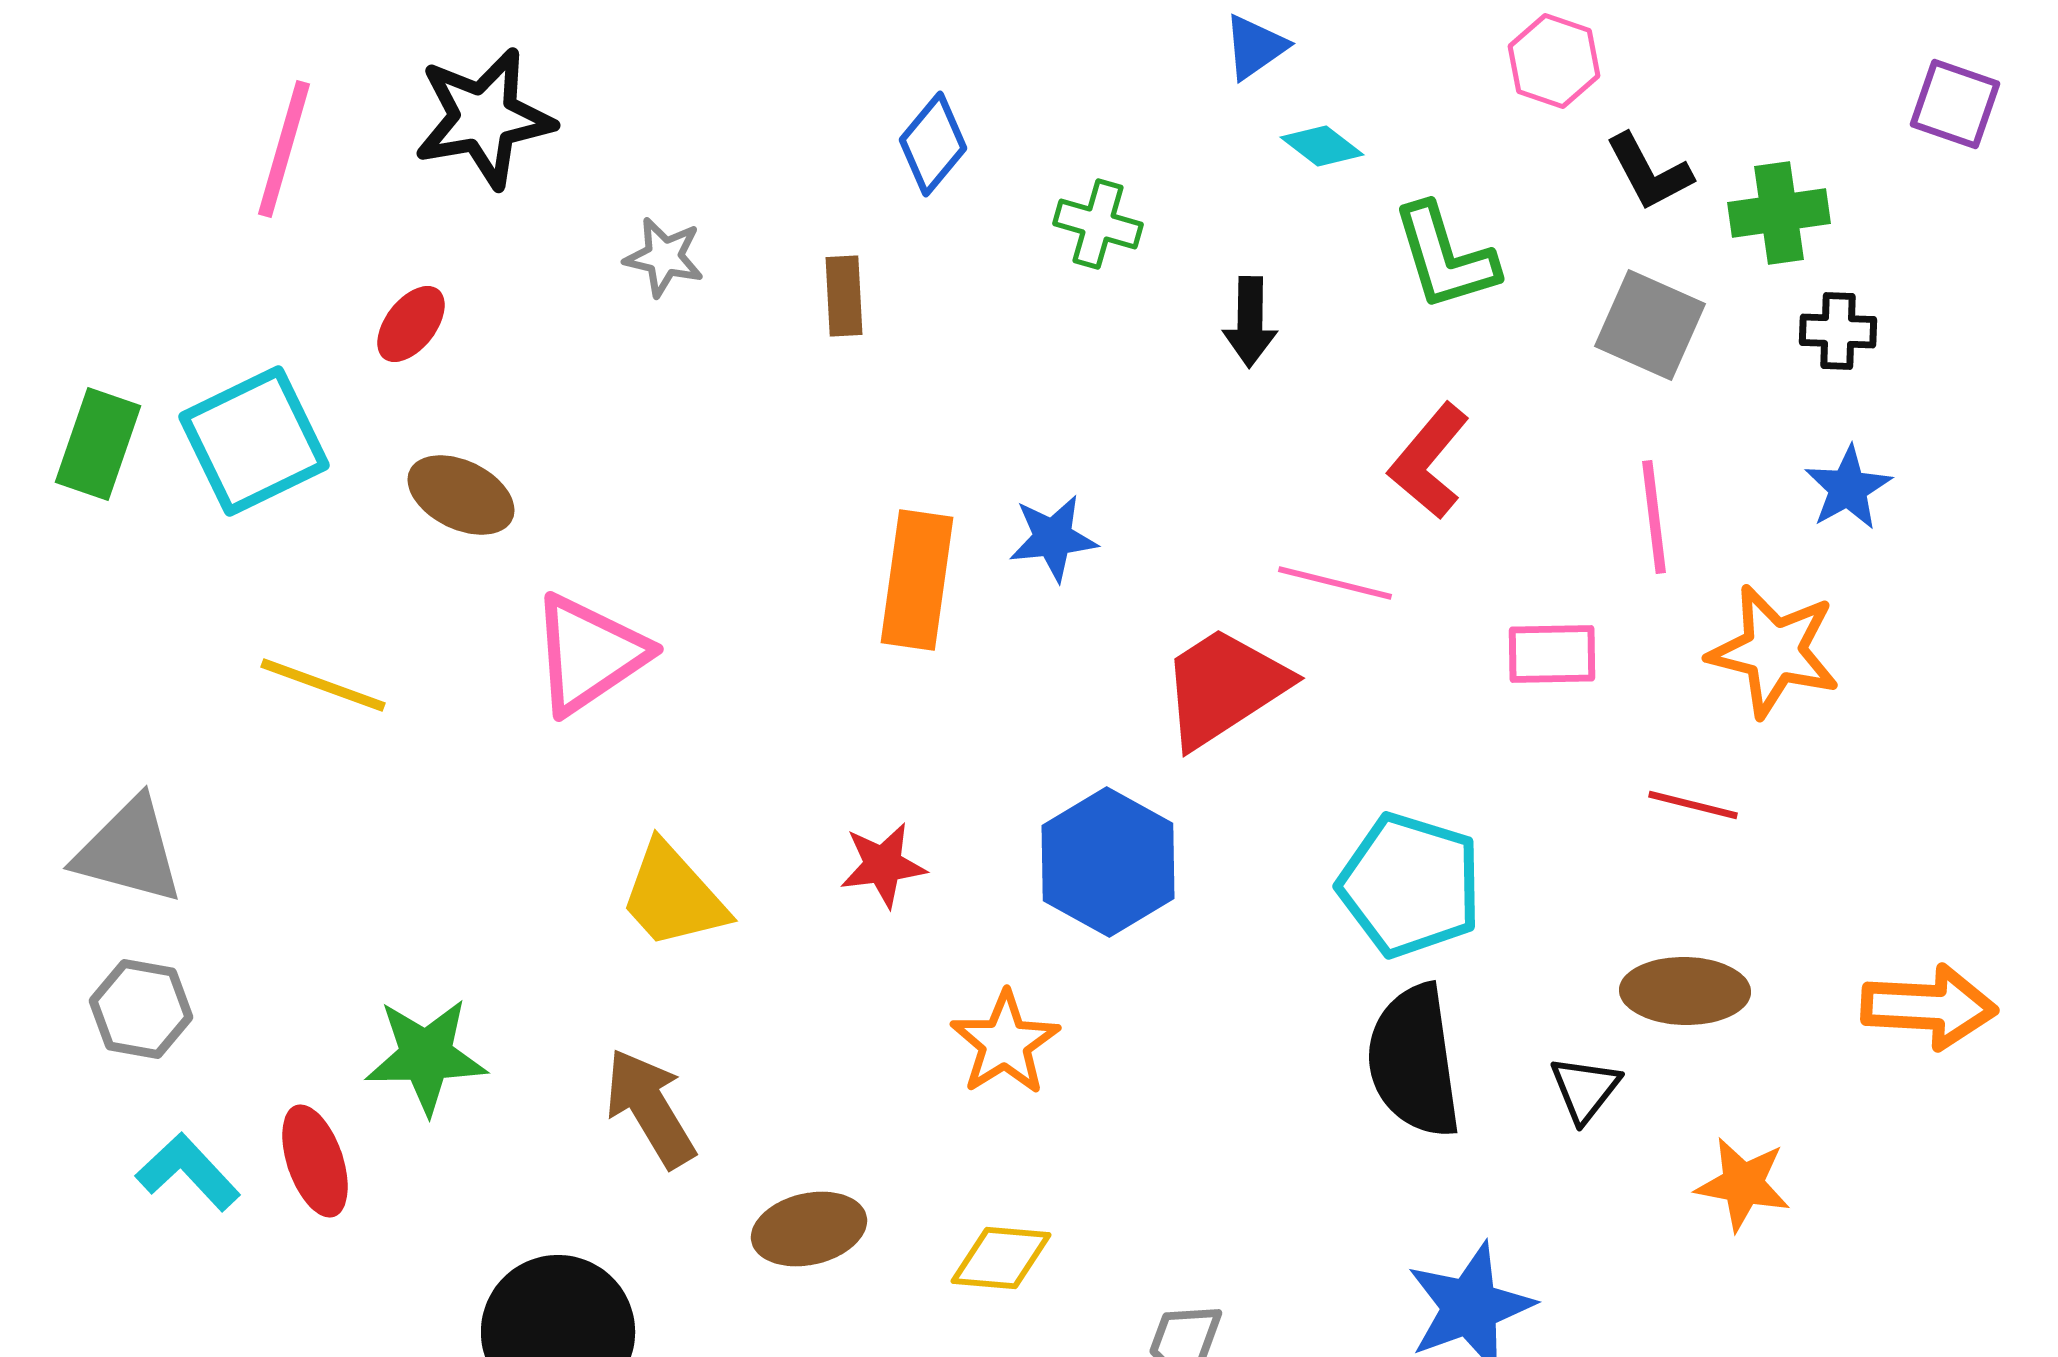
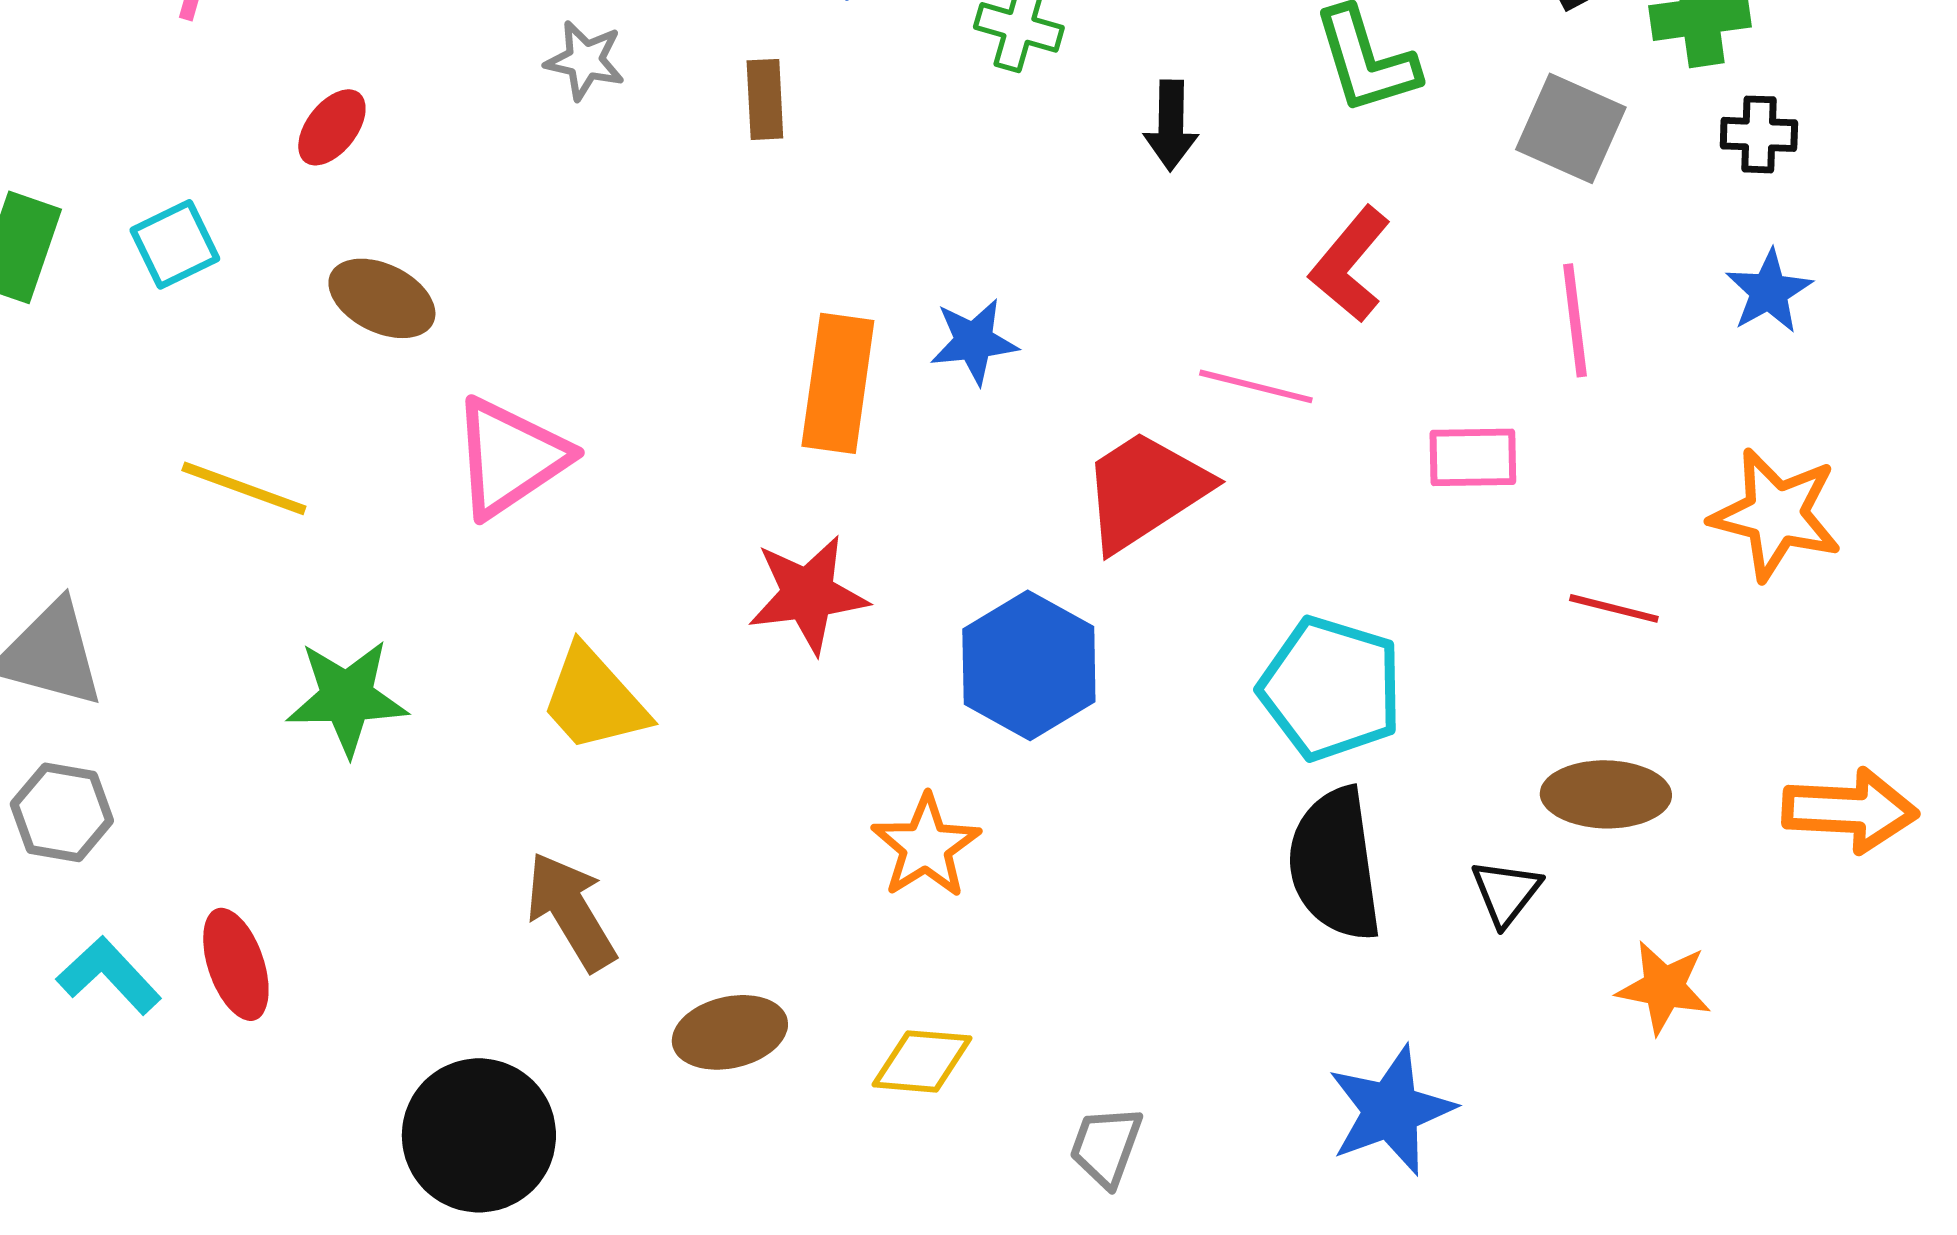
cyan square: (254, 441) -> (175, 244), size x0.6
orange star: (1774, 651) -> (1776, 514), moved
red star: (883, 865) -> (808, 594), moved, size x1.4
green star: (426, 1056) -> (347, 697), moved

